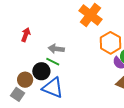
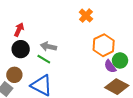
orange cross: (91, 15) -> (86, 16), size x0.6
black circle: (41, 71) -> (21, 49), moved

